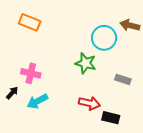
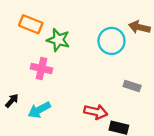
green star: (86, 63) -> (58, 40), moved
pink cross: (31, 73) -> (42, 69), moved

